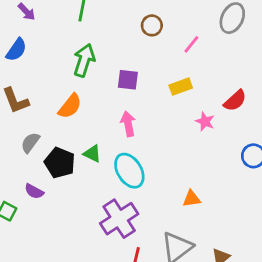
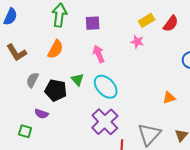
yellow rectangle: (181, 87) -> (147, 20), moved
pink star: (205, 121) -> (137, 42), moved
green triangle: (92, 154) -> (77, 80), turned 32
orange triangle: (192, 199) -> (169, 98), moved

